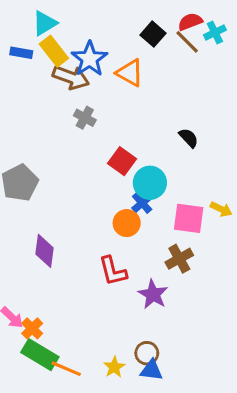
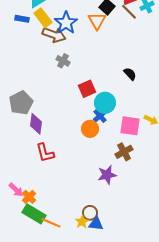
orange triangle: (130, 73) -> (97, 21), moved, turned 30
red square: (122, 161) -> (87, 89), turned 30
purple diamond: (45, 251) -> (36, 124), moved
red L-shape: (113, 271) -> (45, 153), moved
purple star: (153, 294) -> (107, 175), turned 30
brown circle: (147, 353) -> (90, 213), moved
blue triangle: (151, 370) -> (96, 224), moved

